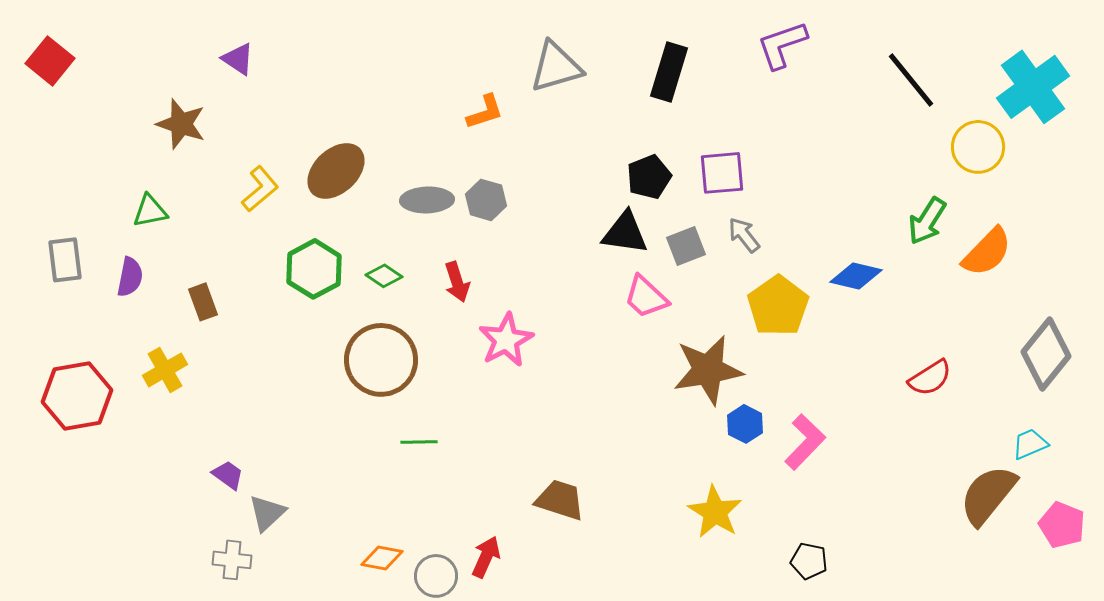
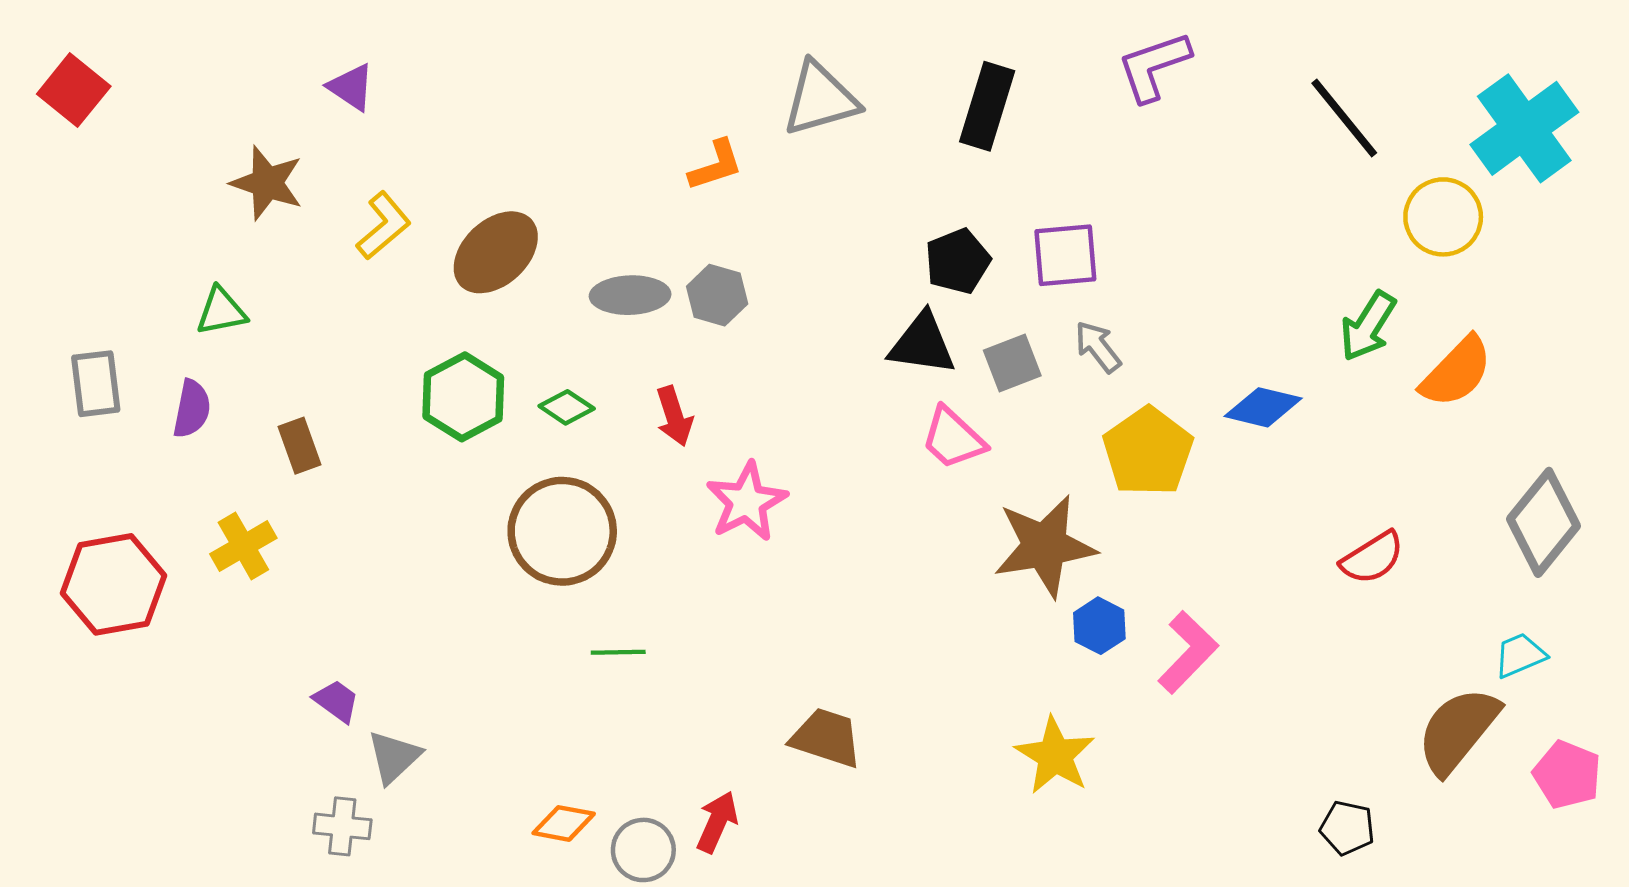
yellow L-shape: (260, 189) -> (384, 226), moved
black pentagon: (809, 561) -> (1347, 828), moved

